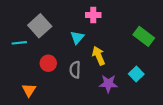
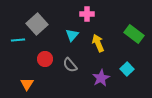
yellow arrow: (99, 56) -> (98, 43), moved
gray semicircle: (75, 70) -> (70, 65), turned -42
purple star: (108, 84) -> (101, 78), turned -30

